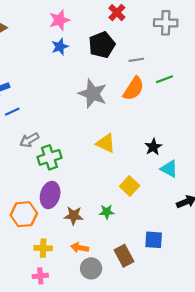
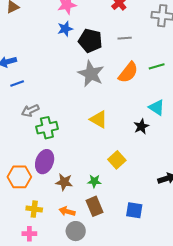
black pentagon: (102, 45) -> (90, 41), moved, turned 30
gray line: (136, 60) -> (125, 38), moved
cyan triangle: (169, 169) -> (157, 108), moved
brown rectangle: (124, 256) -> (94, 206), moved

